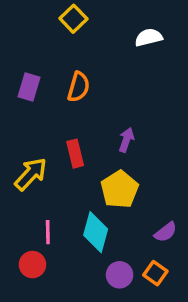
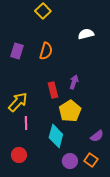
white semicircle: (149, 37) -> (86, 34), moved
red rectangle: (75, 154) -> (53, 90), moved
pink line: (48, 232) -> (26, 123), moved

